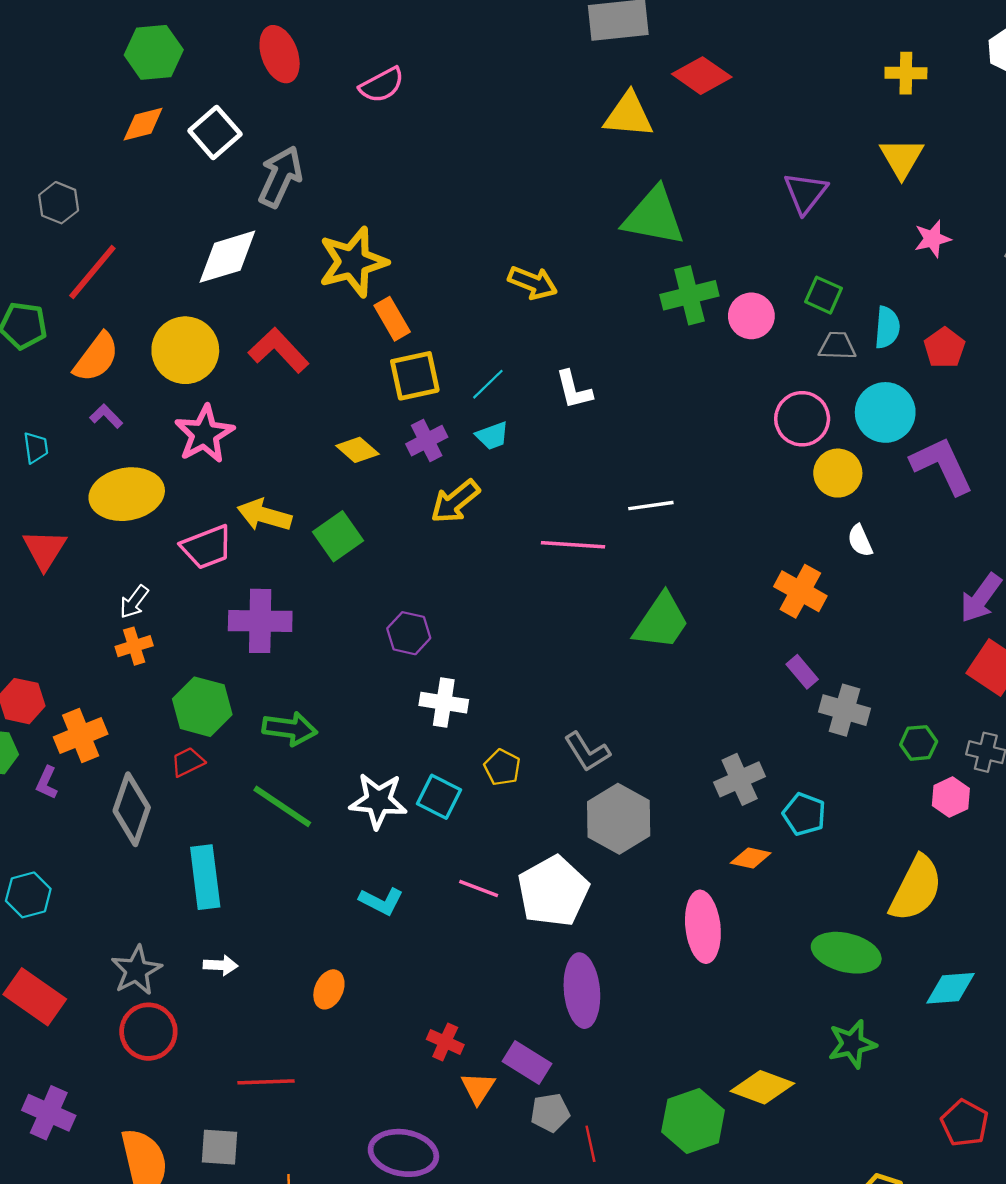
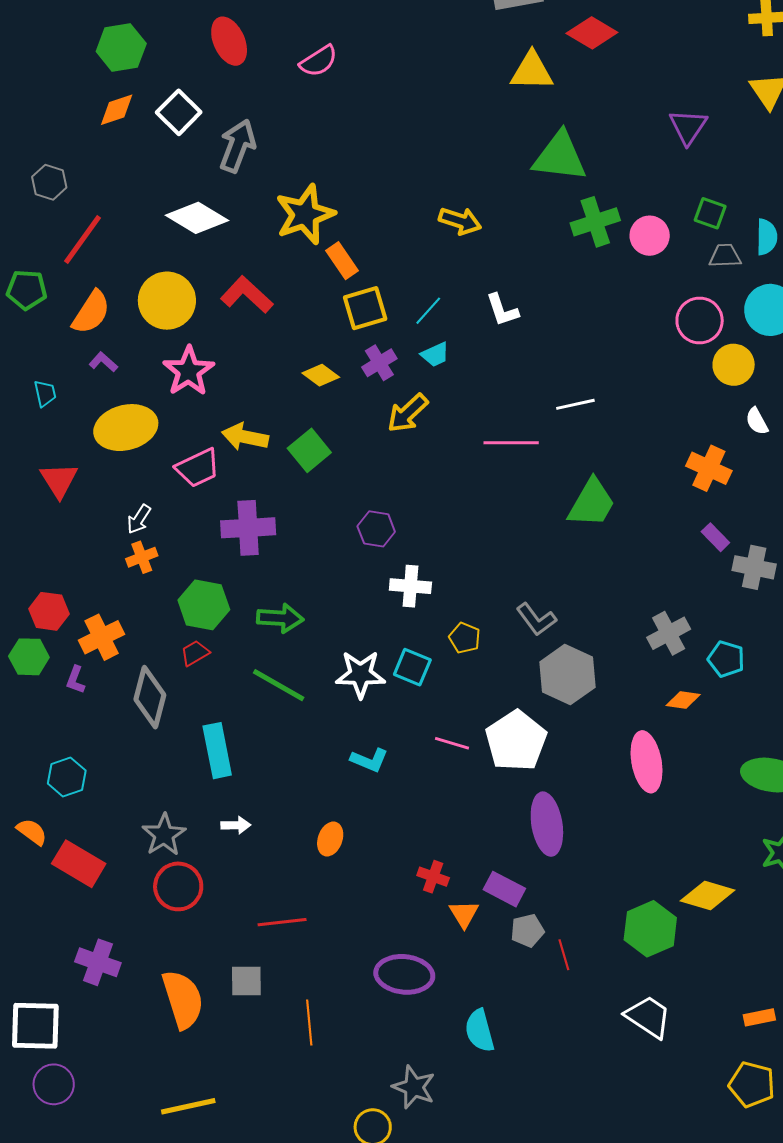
white diamond: (227, 257) -> (197, 218), turned 52

